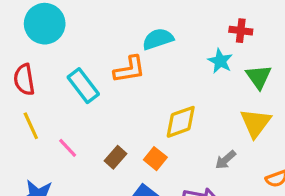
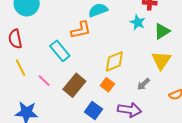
green triangle: (259, 77) -> (162, 31), turned 36
cyan rectangle: (83, 86) -> (60, 51), moved
brown rectangle: (115, 157) -> (74, 85), size x1.6
orange square: (155, 159) -> (107, 85), moved

